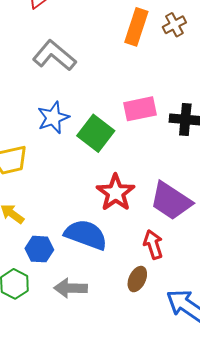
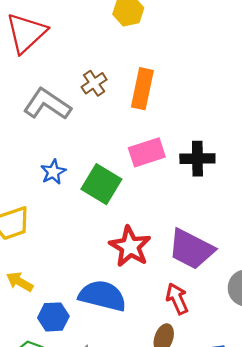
brown cross: (174, 25) -> (94, 83), moved
orange rectangle: (136, 27) -> (142, 89), moved
blue star: (53, 118) -> (53, 172), size x0.7

